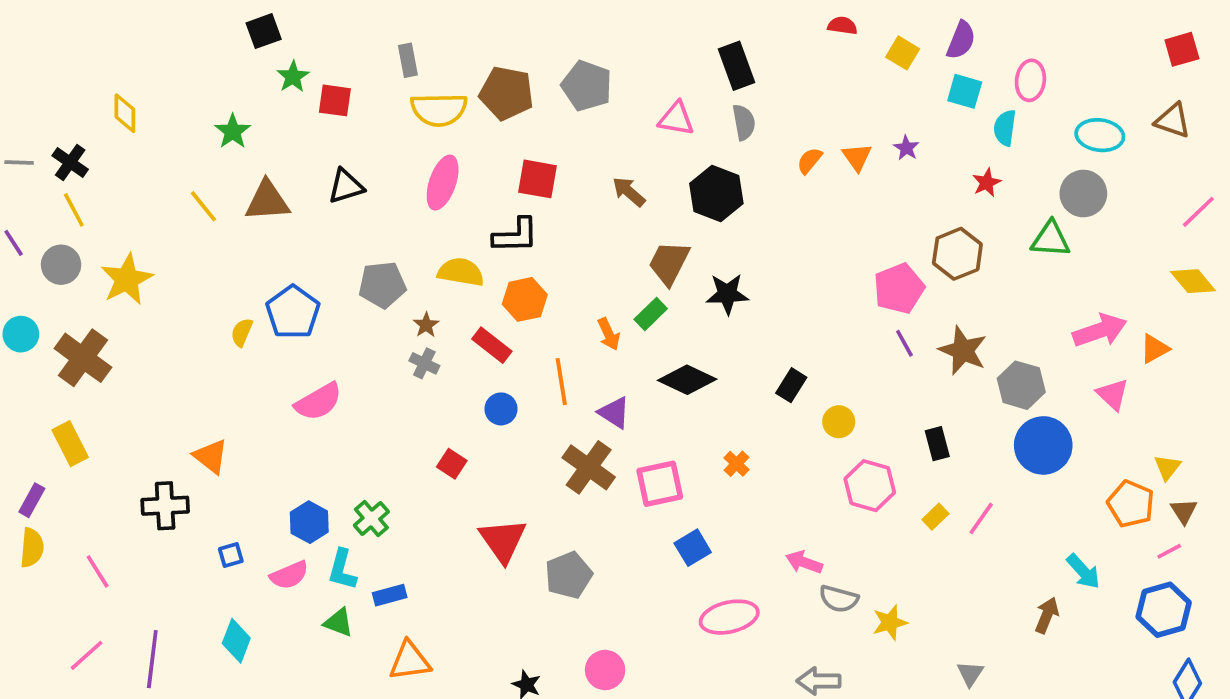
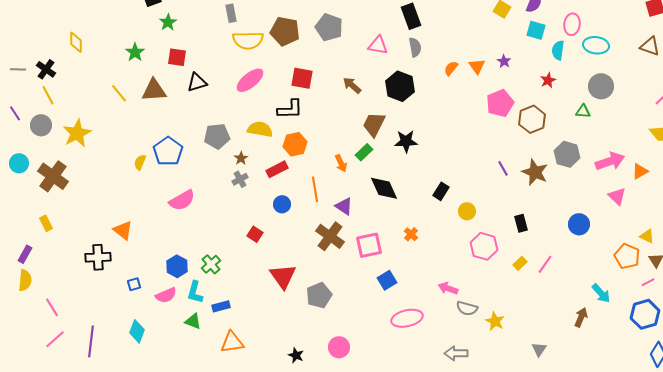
red square: (335, 100) -> (177, 57), moved
cyan ellipse: (1100, 135) -> (596, 45), moved
pink ellipse: (443, 183) -> (250, 80), turned 32
green triangle: (1050, 239) -> (583, 111), size x0.7
pink pentagon: (899, 288) -> (500, 103), moved
red rectangle: (492, 345) -> (277, 169), turned -65
gray cross: (424, 363) -> (240, 179), turned 35
black diamond: (687, 380) -> (384, 188), turned 40
gray hexagon: (1021, 385) -> (567, 154), moved
yellow rectangle: (70, 444) -> (46, 223), size x0.7
blue circle: (1043, 445) -> (579, 224), size x0.7
yellow triangle: (1167, 467) -> (647, 236), turned -42
pink line: (98, 571) -> (52, 307), moved
yellow star: (890, 623) -> (495, 321), turned -30

